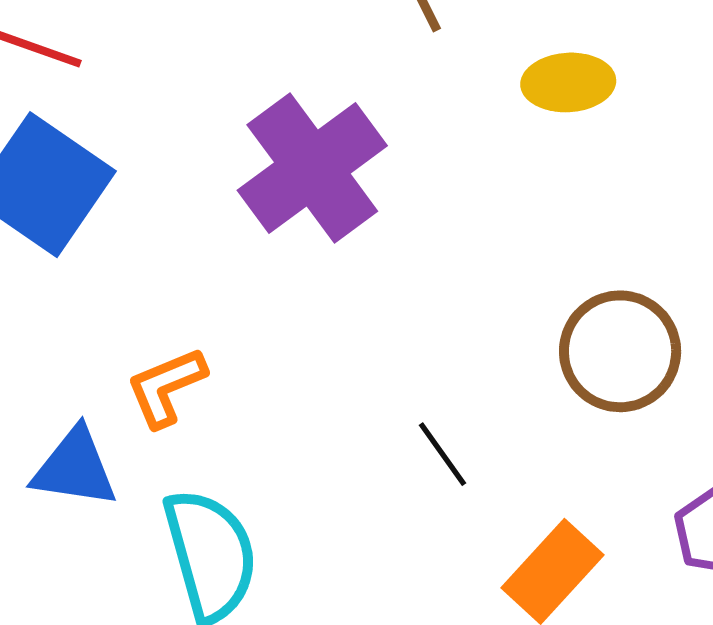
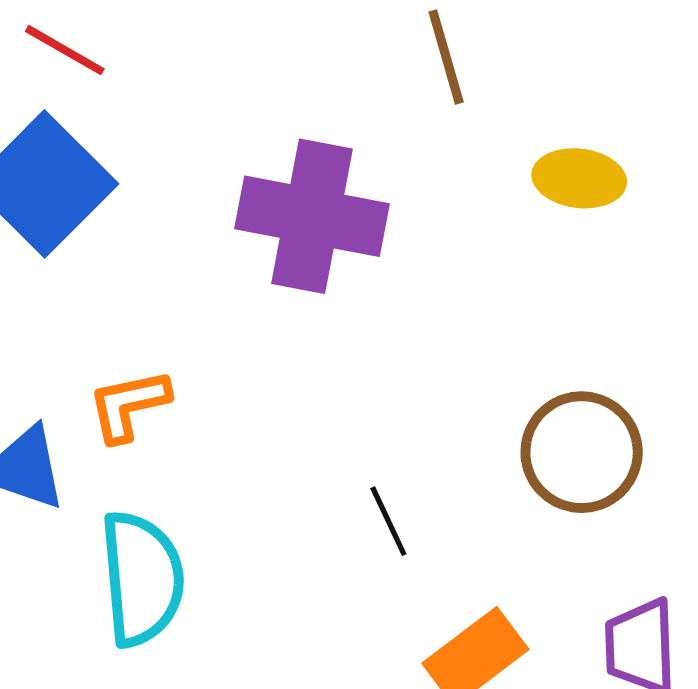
purple cross: (312, 168) -> (312, 216), turned 37

